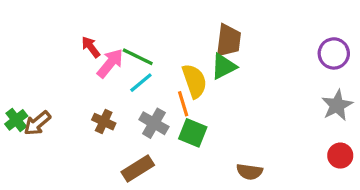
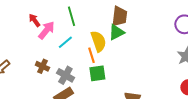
green line: (138, 57) -> (71, 16), moved, turned 48
gray cross: (154, 123) -> (65, 75), moved
green square: (193, 133) -> (97, 73), turned -30

